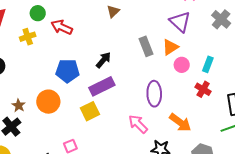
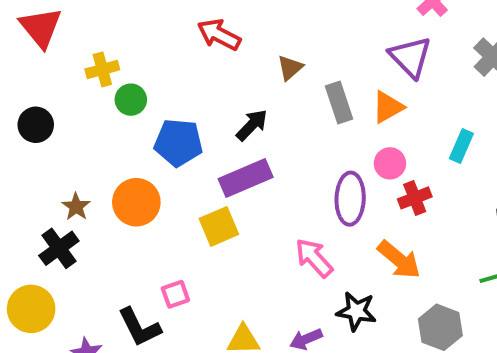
brown triangle: (113, 11) -> (290, 68), moved
green circle: (38, 13) -> (131, 100), moved
red arrow: (62, 27) -> (219, 35), moved
pink circle: (182, 65) -> (390, 163), moved
red cross: (203, 89) -> (415, 198), moved, turned 35

